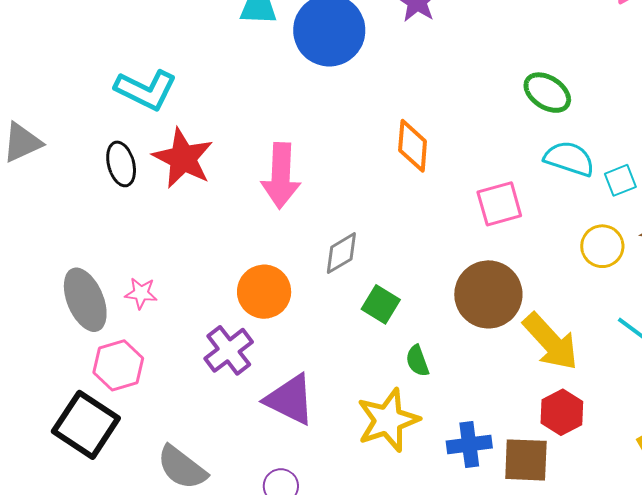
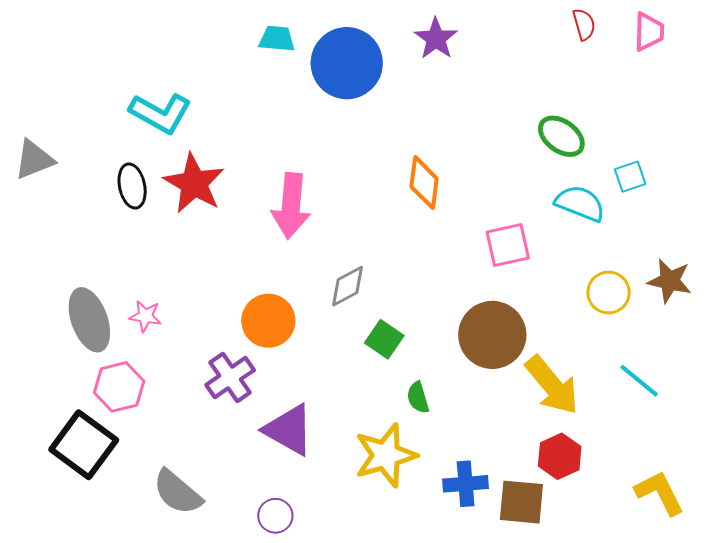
cyan square: (620, 180) -> (630, 177), moved

